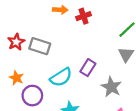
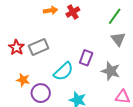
gray rectangle: (40, 46) -> (39, 47), turned -30

